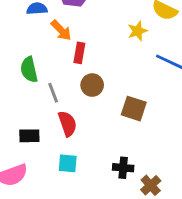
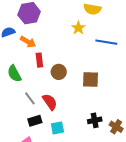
red rectangle: (79, 53) -> (39, 60), moved
gray line: (53, 93) -> (30, 98), moved
black rectangle: (29, 136) -> (35, 121), moved

